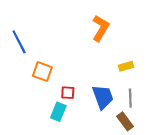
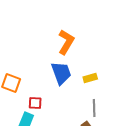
blue trapezoid: (103, 97) -> (61, 73), moved

